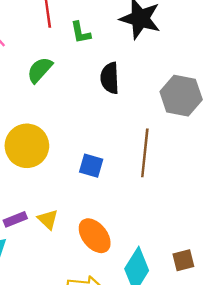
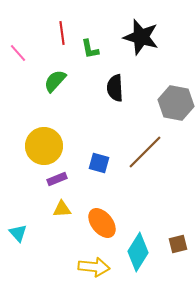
brown line: (145, 153) -> (145, 152), turned 39
purple rectangle: (15, 219) -> (57, 179), moved
yellow triangle: (48, 219) -> (62, 209), turned -48

